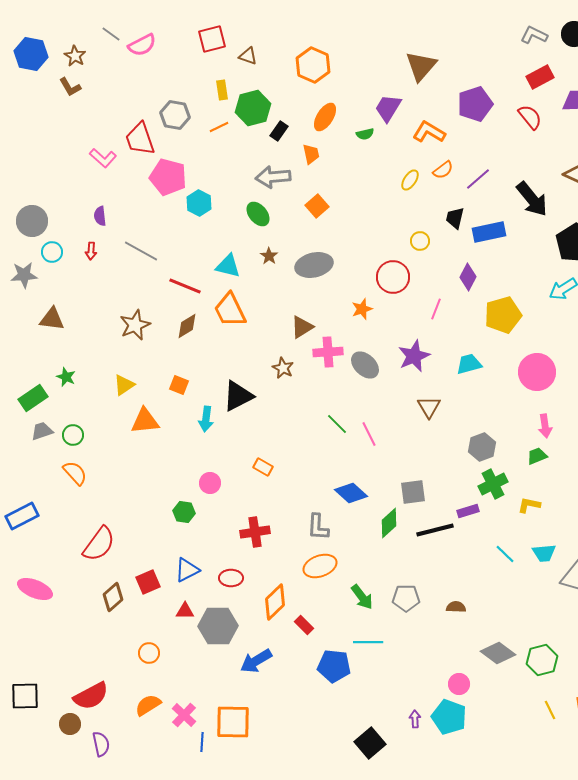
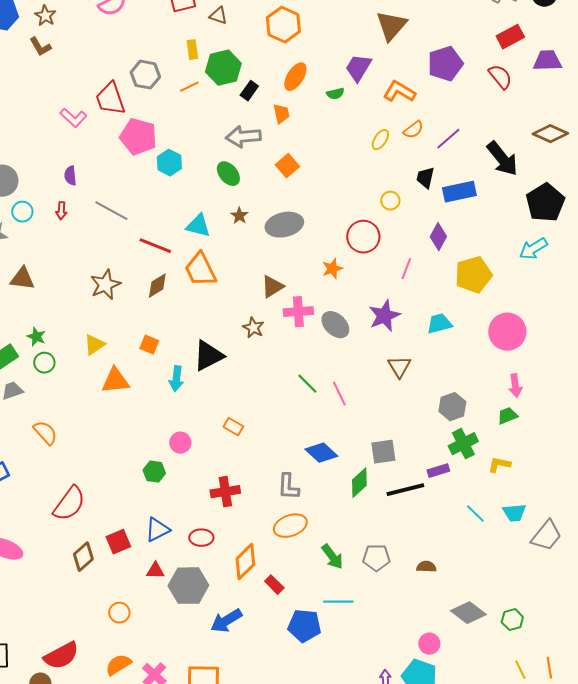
green circle: (73, 435) -> (44, 363), moved
green hexagon: (542, 660) -> (512, 620), size x0.7

